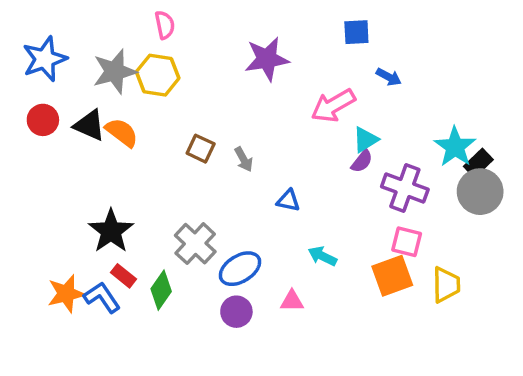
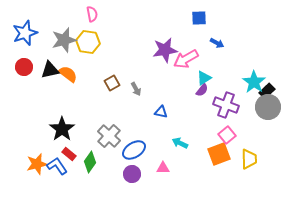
purple star: (267, 59) -> (165, 50), moved
black triangle: (89, 125) -> (50, 70), turned -36
brown square: (201, 149) -> (112, 83), turned 35
pink square: (407, 242) -> (227, 135), turned 36

